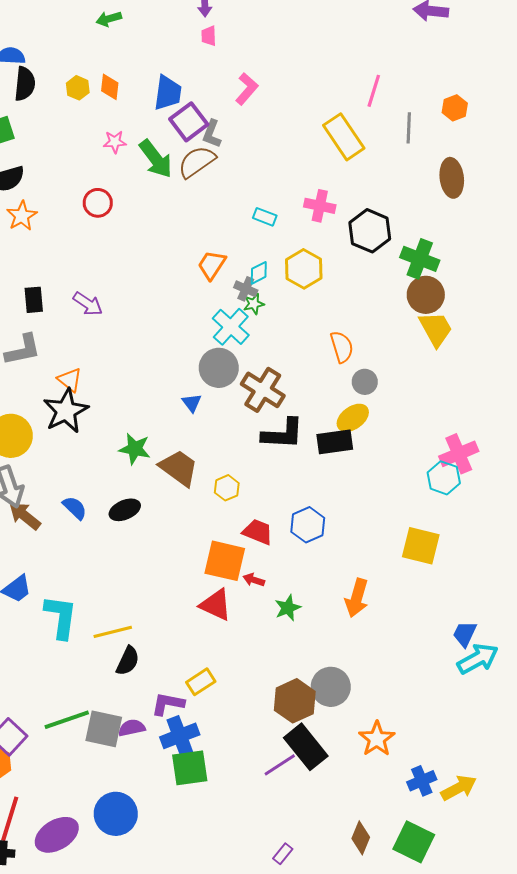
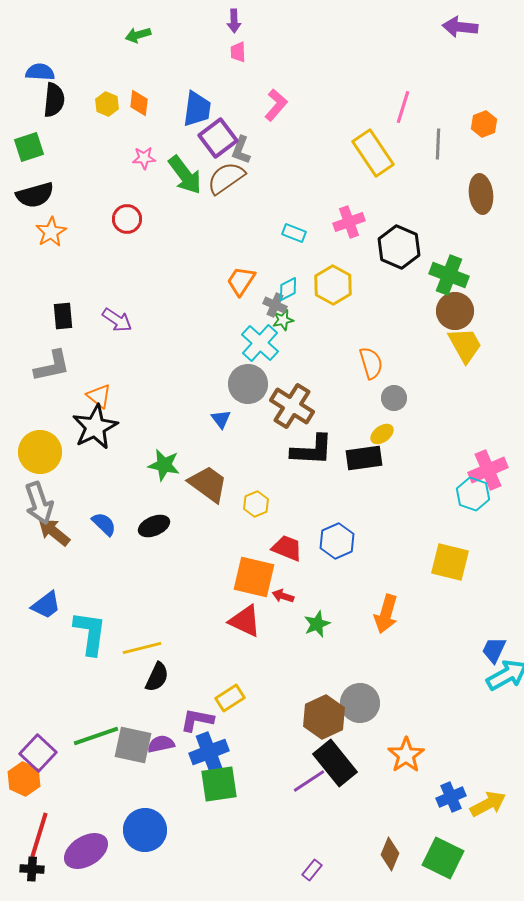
pink cross: (320, 206) -> (349, 222), turned -32
yellow ellipse: (353, 418) -> (382, 434), size x0.7

